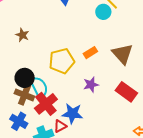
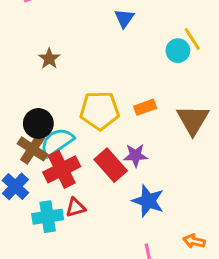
cyan semicircle: (39, 87) -> (57, 142), turned -110
red rectangle: (126, 92) -> (111, 165), moved
blue star: (72, 114) -> (148, 201), moved

